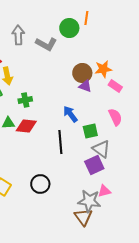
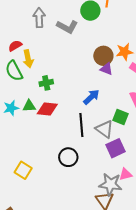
blue arrow: (70, 114) -> (91, 97), turned 84
green square: (90, 131) -> (120, 117), moved, turned 35
gray triangle: (101, 149) -> (104, 129), moved
black circle: (40, 184) -> (68, 157), moved

